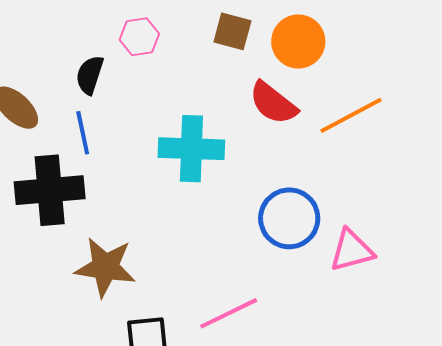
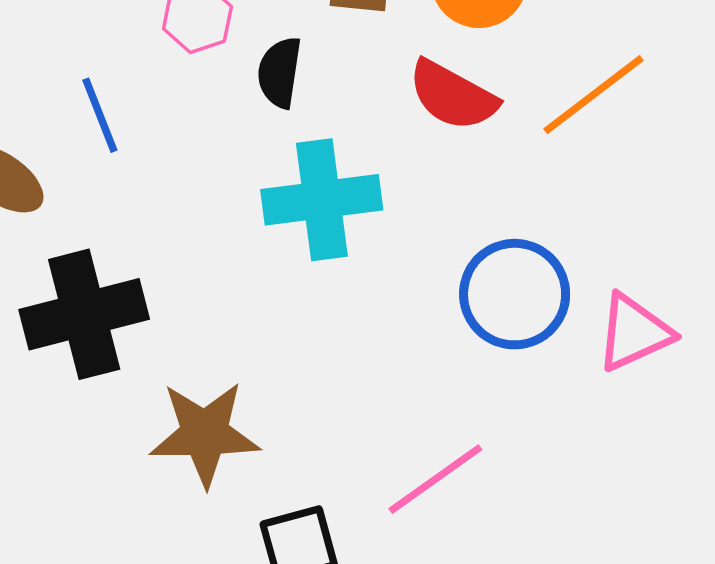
black semicircle: (90, 75) -> (280, 72), moved
blue line: (83, 133) -> (100, 115), moved

